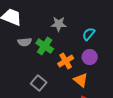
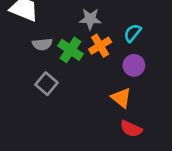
orange cross: (66, 61) -> (100, 46), moved
gray square: (39, 83) -> (47, 84), moved

